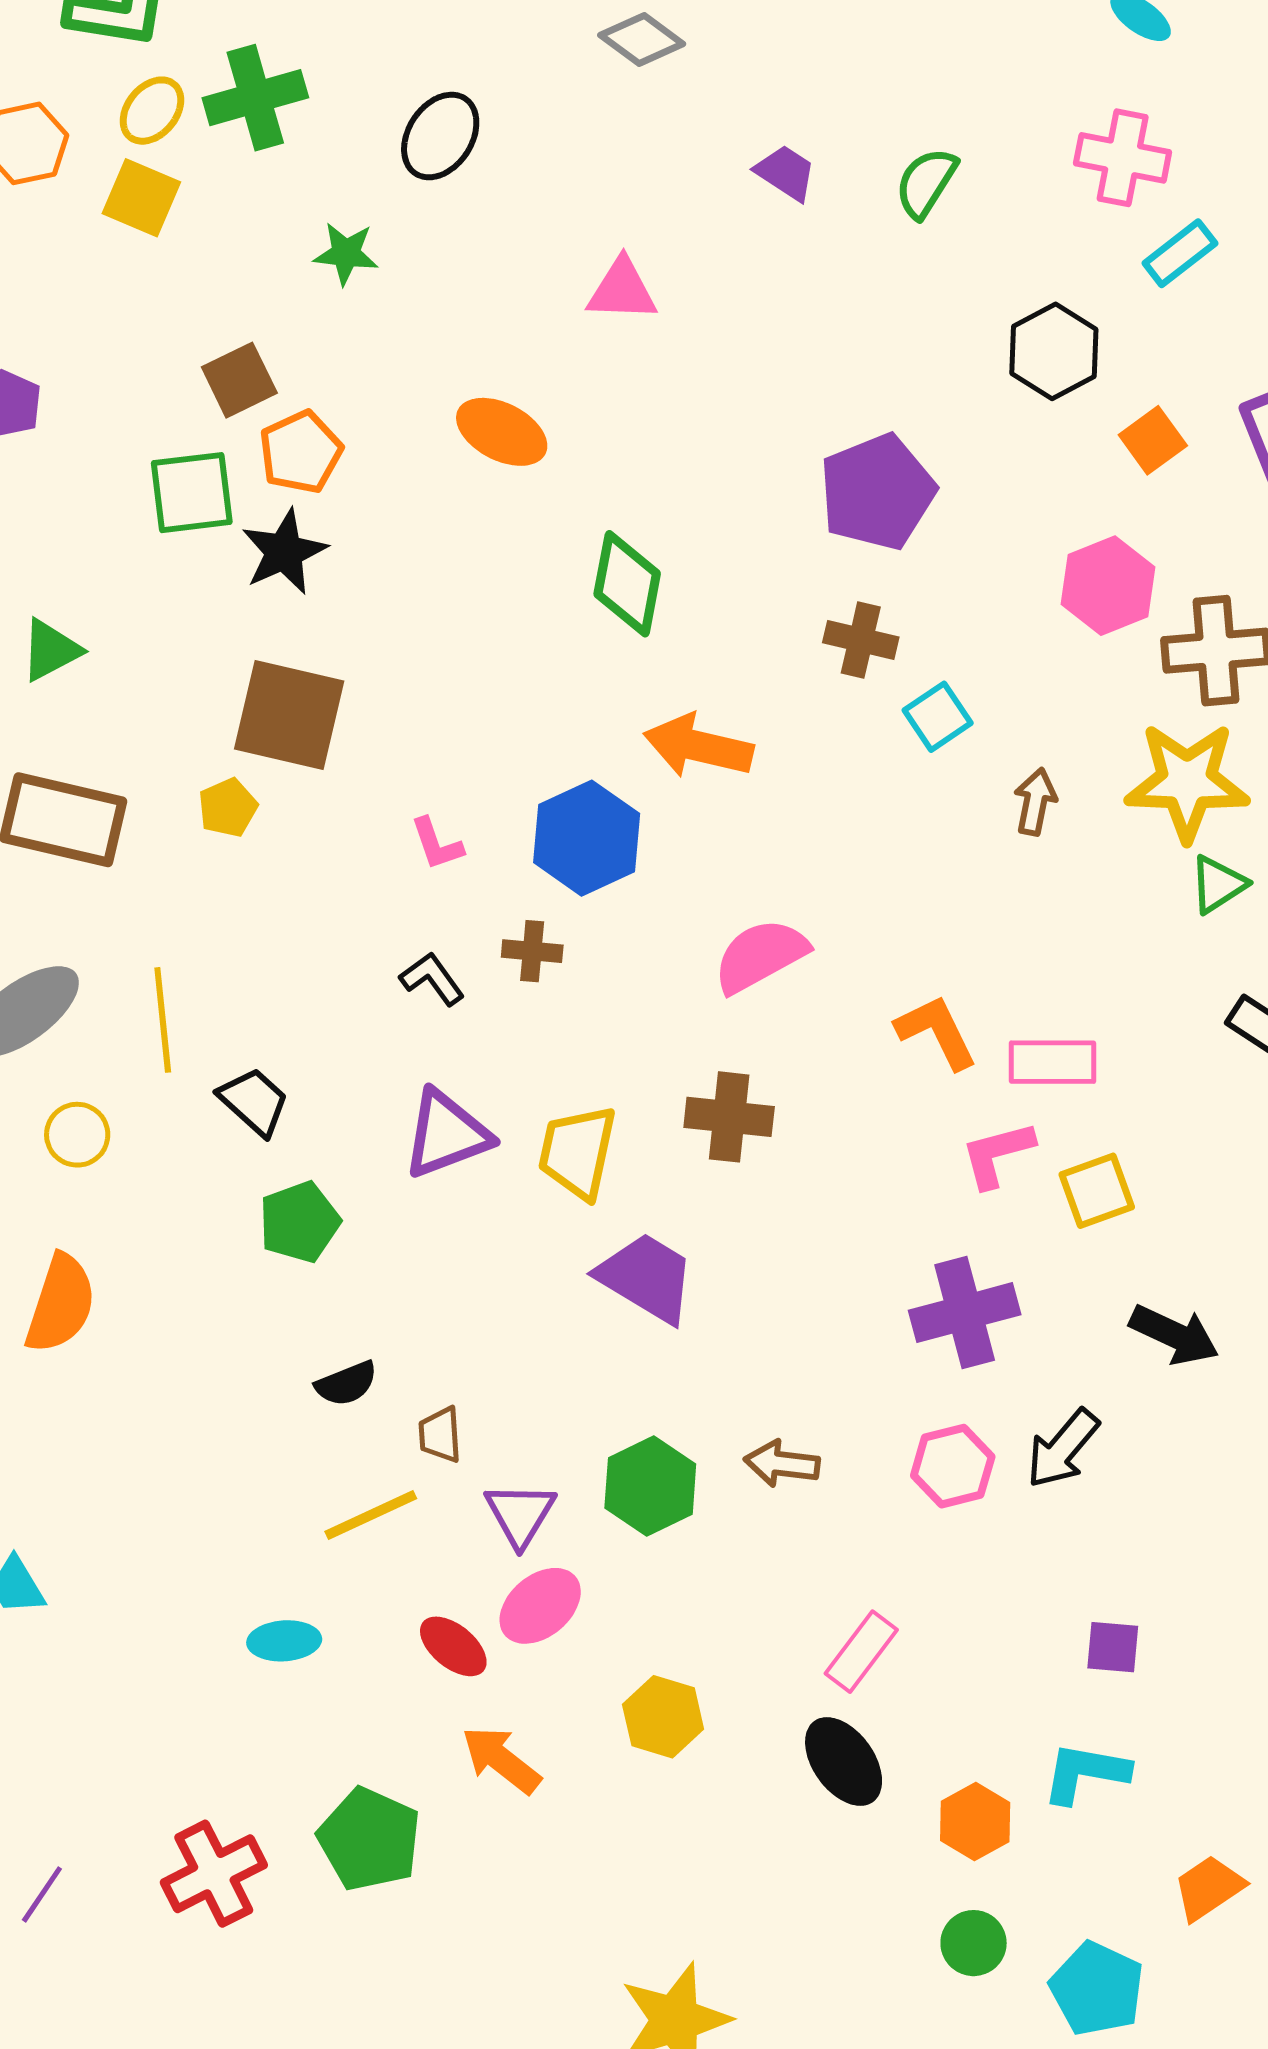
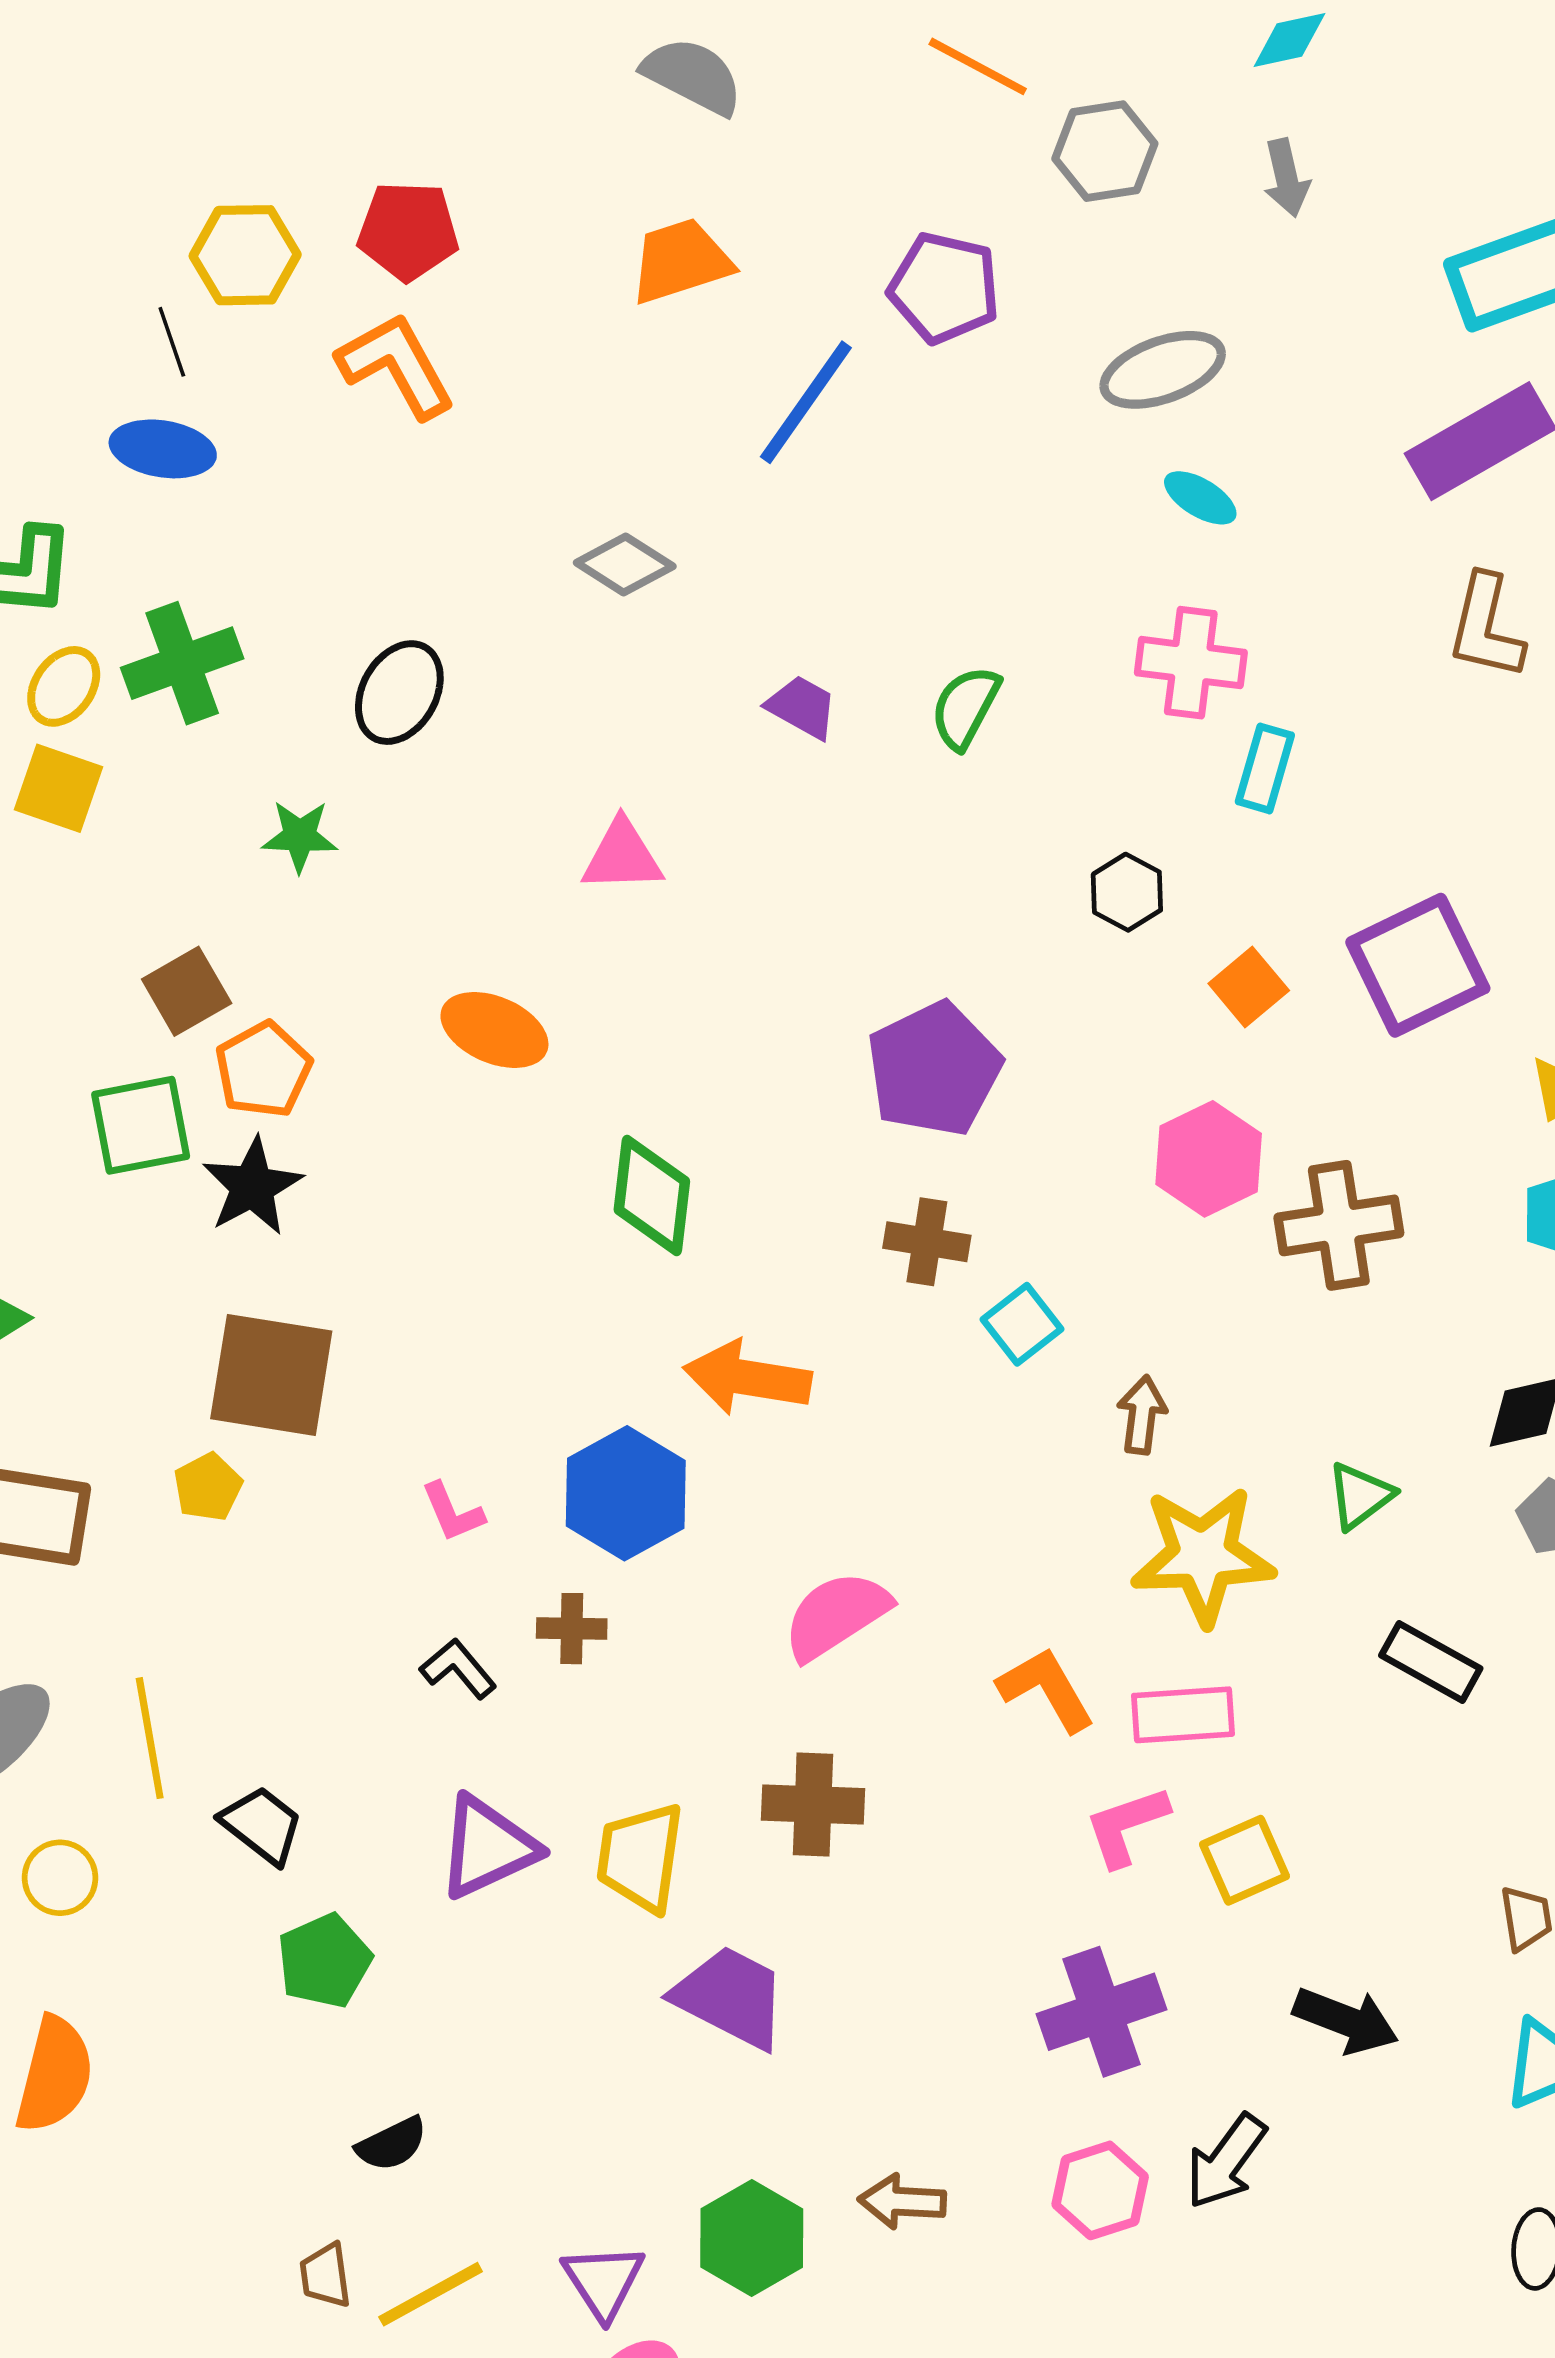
cyan rectangle: (1180, 253) -> (1265, 768), turned -32
black hexagon: (1054, 351) -> (1127, 892), size x0.7
yellow star: (1187, 782) -> (1203, 1556), moved
brown trapezoid: (440, 1435) -> (325, 2275), moved

